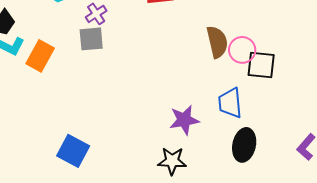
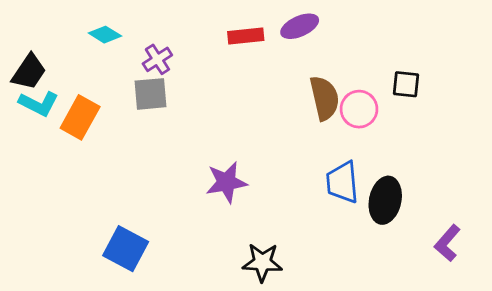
black square: (261, 65) -> (406, 84), moved, size x0.7
purple star: (184, 120) -> (226, 182), moved
black ellipse: (244, 145) -> (385, 200), moved

